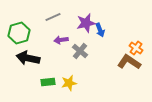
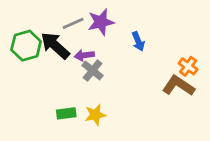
purple star: (86, 23) -> (101, 22), moved
gray cross: (80, 51) -> (93, 70), moved
black arrow: (28, 58) -> (55, 46), moved, turned 30

